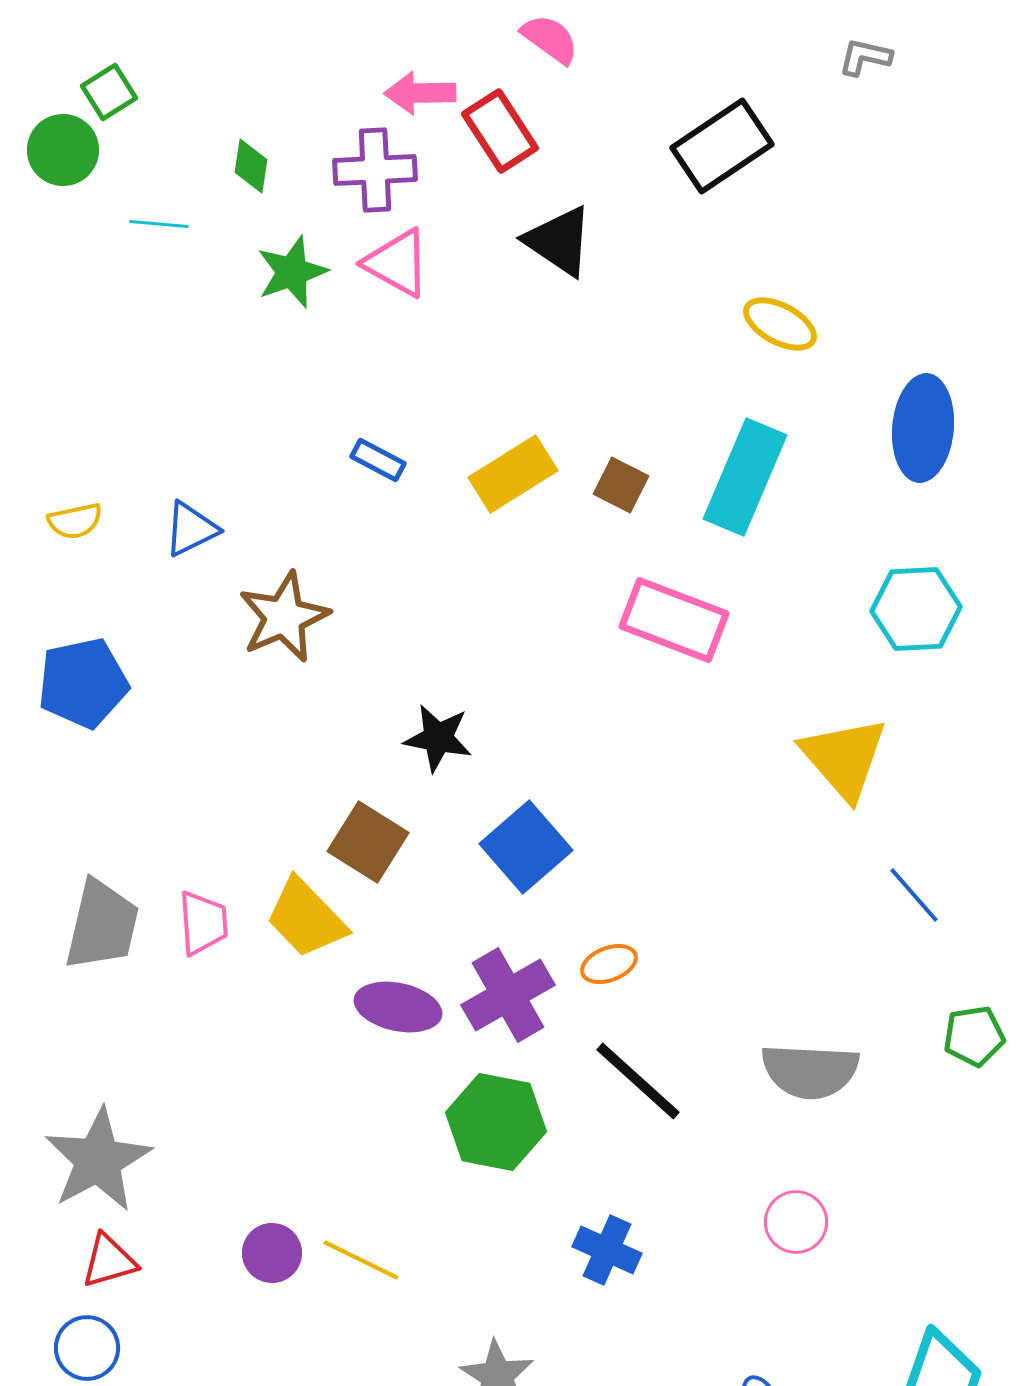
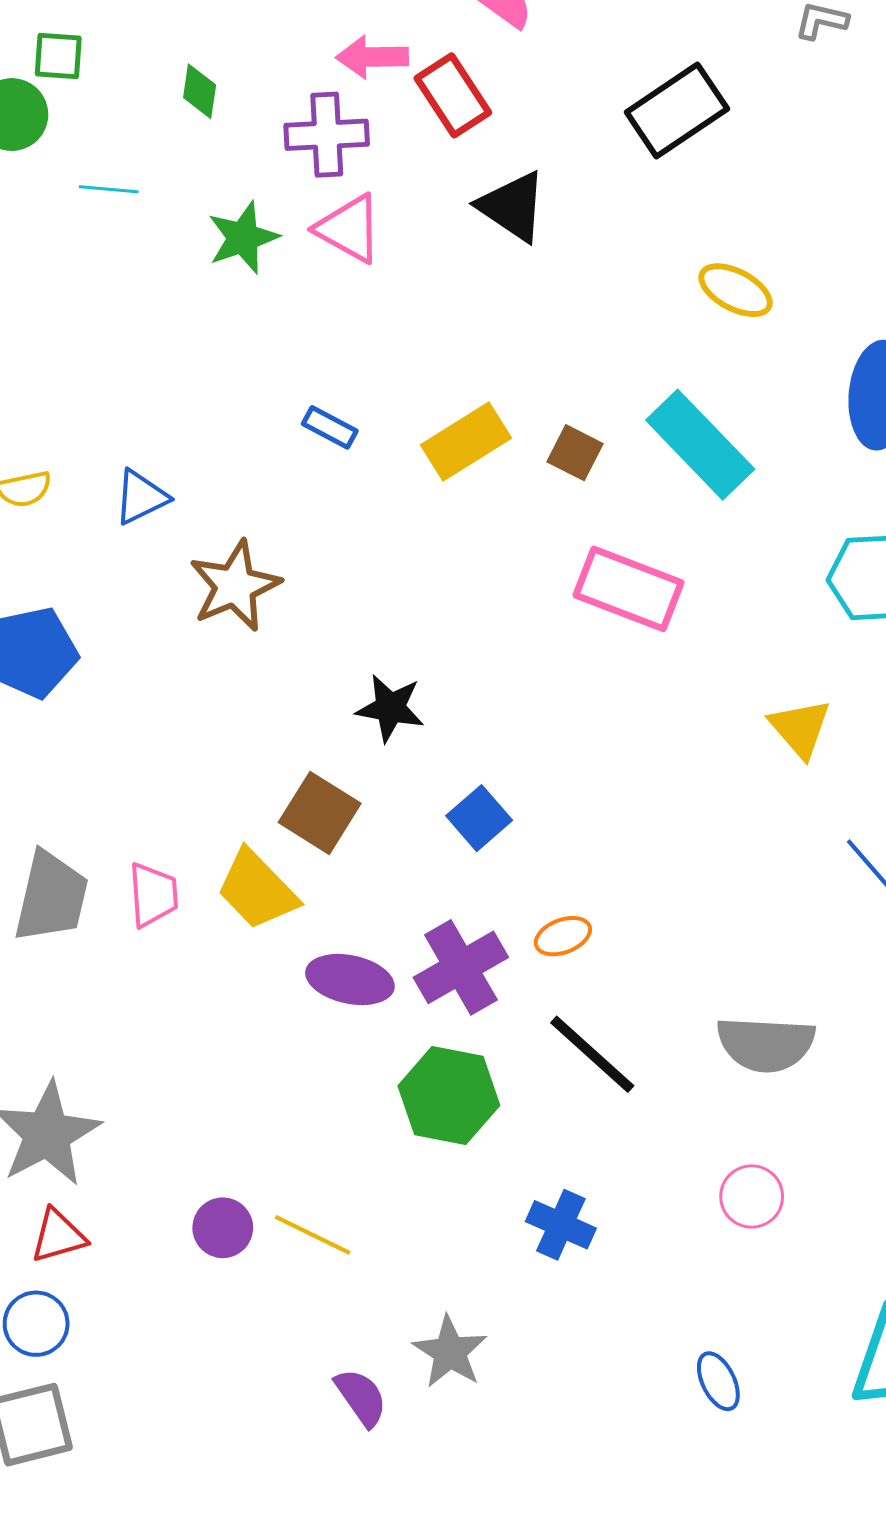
green square: (109, 92) -> (58, 56), turned 36
green diamond: (251, 166) -> (200, 91), moved
cyan rectangle: (745, 477) -> (700, 445), turned -67
yellow triangle: (844, 758) -> (800, 728), size x0.7
blue square: (526, 847) -> (479, 818), size x0.7

